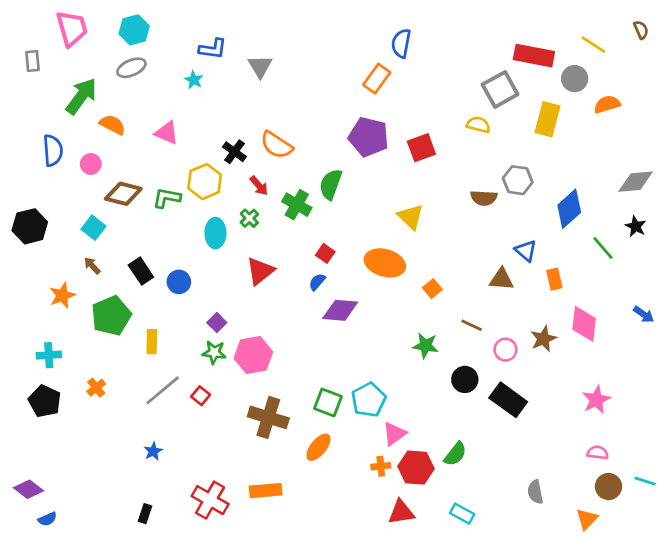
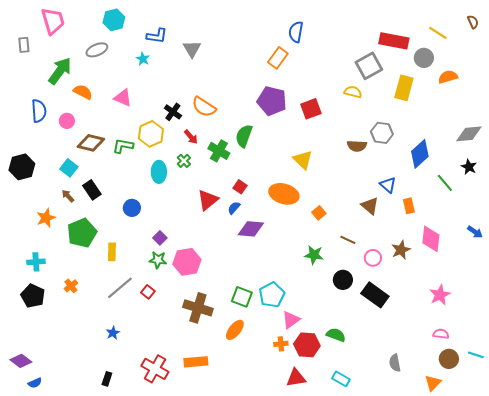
cyan hexagon: (134, 30) -> (114, 20), moved
black rectangle: (141, 271) -> (92, 190), moved
red triangle: (260, 271) -> (208, 200), moved
brown triangle: (501, 279) -> (370, 206), turned 36
green semicircle: (455, 454) -> (336, 335), turned -108

